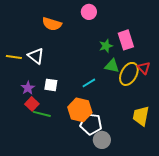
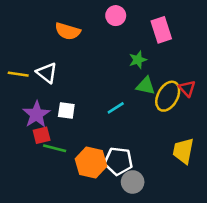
pink rectangle: (126, 40) -> (161, 30), moved
purple star: (28, 88) -> (36, 114), size x1.5
red square: (32, 104) -> (42, 135), turned 32
orange hexagon: (80, 110) -> (91, 162), moved

